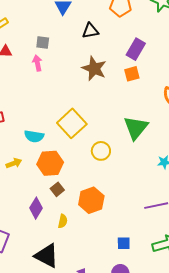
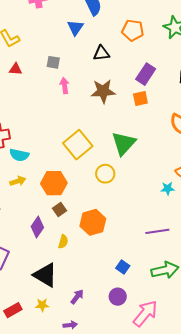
pink arrow: (37, 63) -> (65, 86), moved
brown star: (94, 69) -> (103, 91), turned -30
green triangle: (136, 128) -> (124, 143), moved
cyan semicircle: (34, 136) -> (19, 155), moved
blue square: (124, 243) -> (123, 267), turned 32

